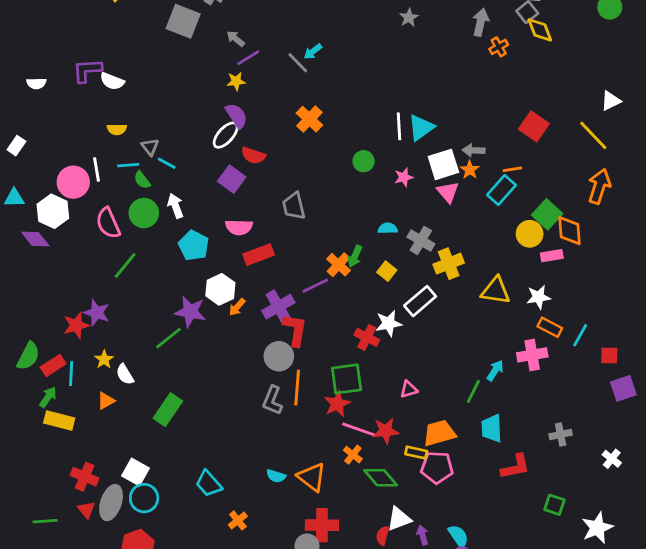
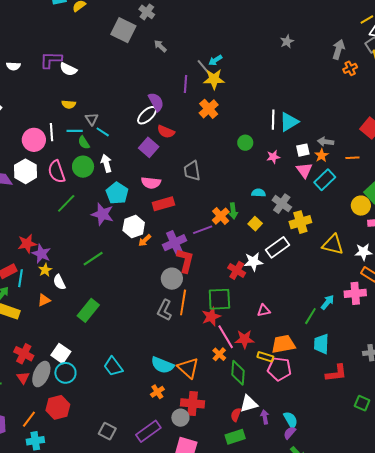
purple line: (248, 58) -> (185, 84), moved, turned -60
yellow star: (236, 81) -> (214, 79), moved, size x1.5
white square: (443, 164) -> (303, 150), size x0.6
cyan rectangle: (502, 190) -> (325, 180), moved
white hexagon: (53, 211) -> (25, 171), moved
green arrow: (355, 256) -> (233, 211), turned -35
purple star: (190, 312) -> (102, 214), moved
purple star: (97, 313) -> (41, 254), moved
pink line: (359, 430) -> (226, 337), turned 35
cyan semicircle: (276, 476) -> (162, 365), size x1.6
green diamond: (381, 478) -> (238, 373), turned 40
orange cross: (238, 520) -> (157, 392), moved

